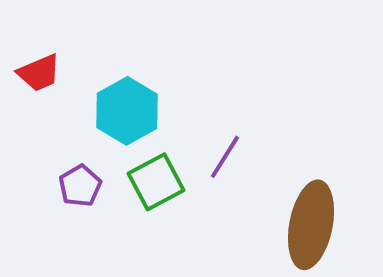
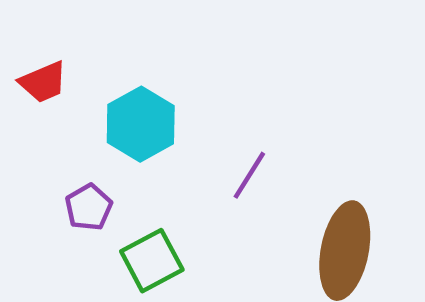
green square: (156, 182) -> (152, 261), moved

